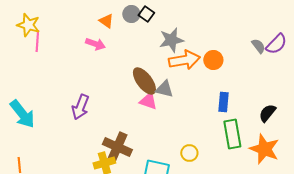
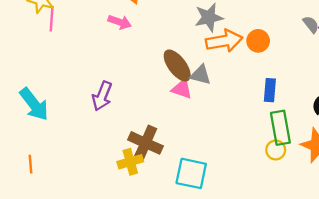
yellow circle: (189, 153) -> (276, 150), moved

